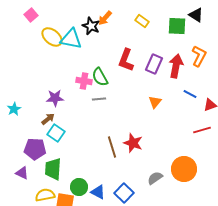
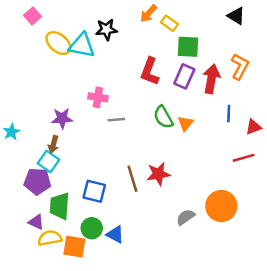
orange arrow: (105, 18) -> (148, 13), moved
black star: (91, 26) -> (107, 29), turned -30
green square: (177, 26) -> (188, 47), moved
green semicircle: (100, 77) -> (163, 117), moved
blue line: (190, 94) -> (229, 113), turned 64
brown arrow: (48, 119) -> (53, 144), turned 144
cyan square: (56, 133) -> (49, 162), moved
red star: (133, 143) -> (158, 174), turned -30
purple triangle: (22, 173) -> (36, 222), moved
blue square: (124, 193) -> (94, 191), moved, turned -30

